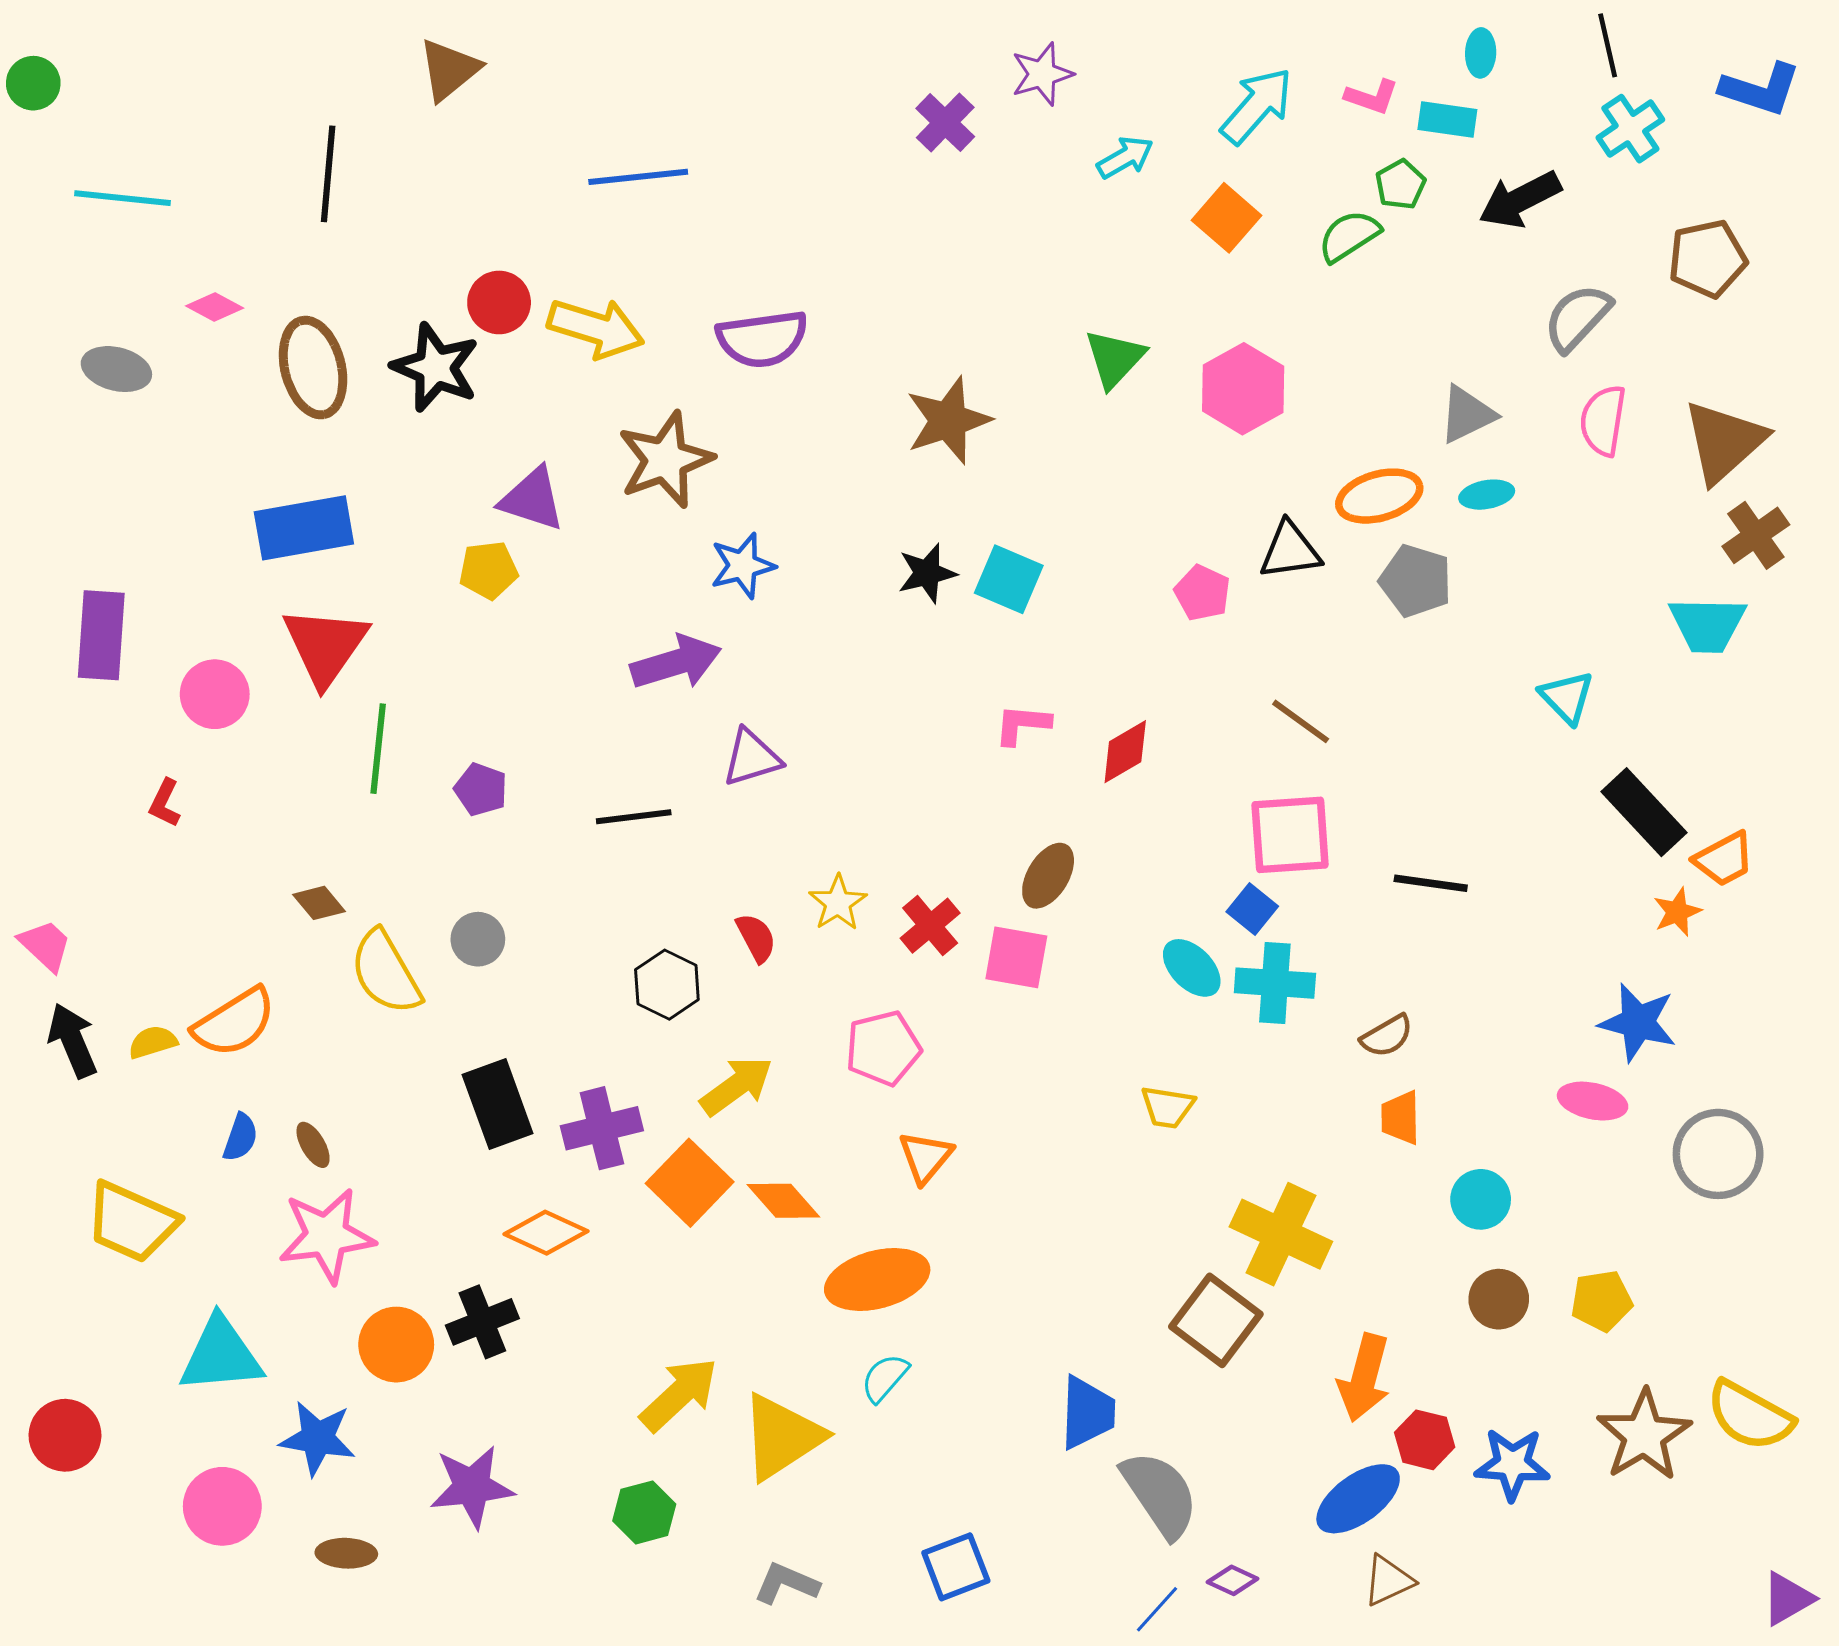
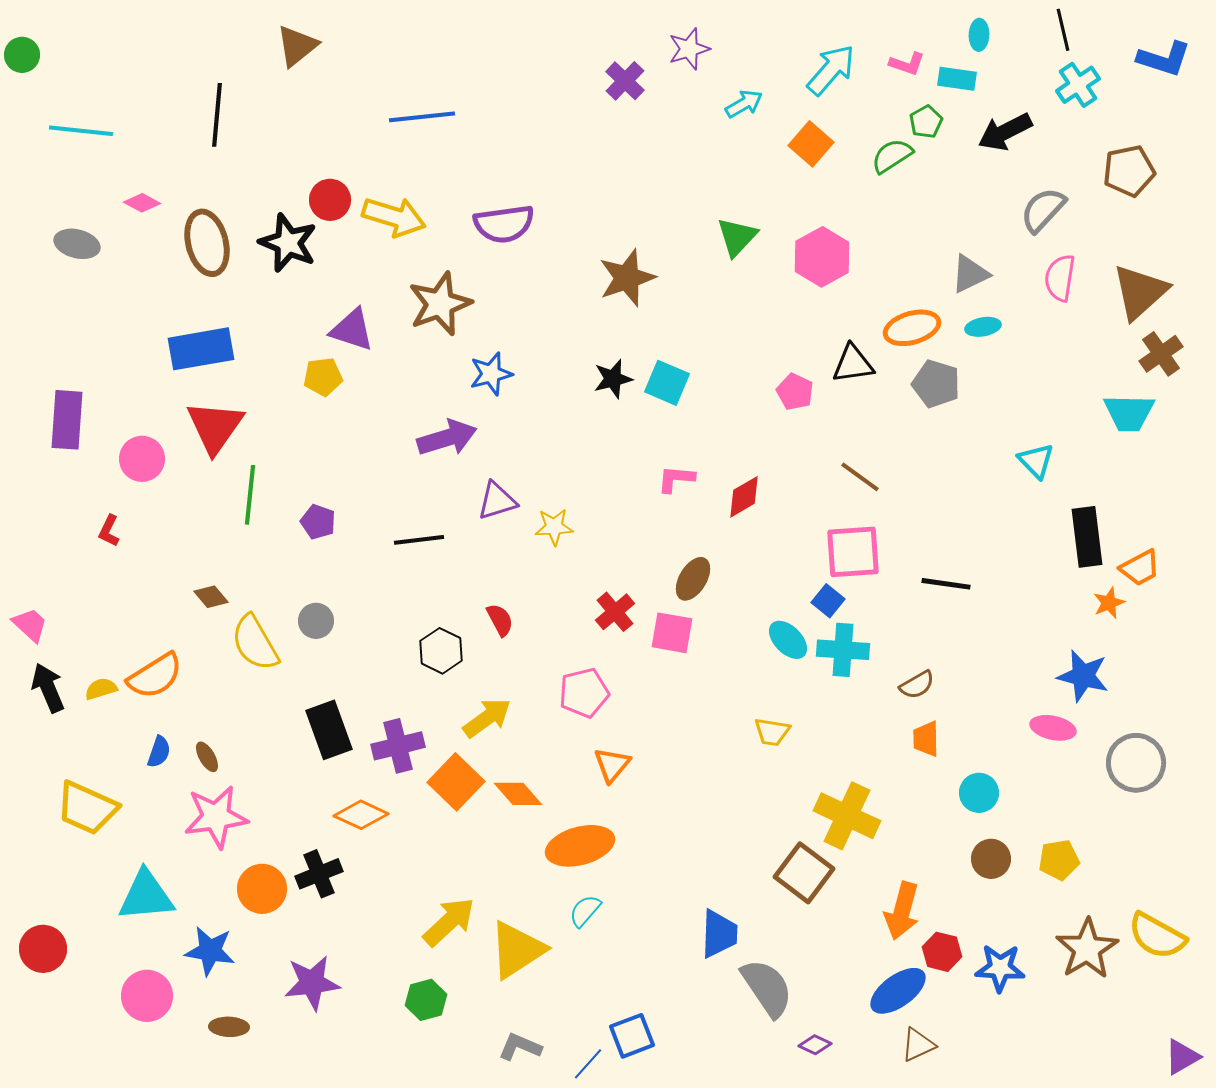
black rectangle: (1644, 812) -> (1087, 537), turned 36
yellow star: (838, 903) -> (554, 527), moved, turned 30
blue line: (1157, 1609) -> (588, 1064), moved

